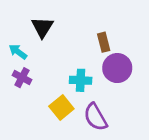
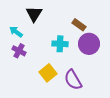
brown rectangle: (104, 42) -> (79, 25), turned -40
cyan cross: (81, 80) -> (60, 44), moved

